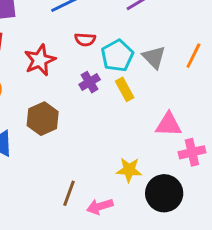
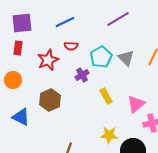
red semicircle: (85, 40) -> (71, 46), moved
yellow rectangle: (125, 89) -> (106, 96), moved
pink triangle: (169, 124) -> (136, 104), turned -42

